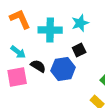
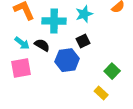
black semicircle: (38, 66) -> (42, 45), moved

